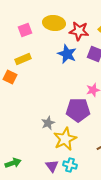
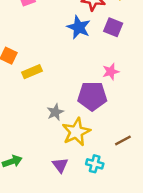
yellow rectangle: (23, 59) -> (32, 72), moved
cyan cross: (70, 165) -> (95, 164), moved

